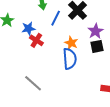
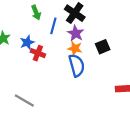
purple star: (96, 31) -> (76, 33), moved
gray line: (33, 83) -> (24, 101), moved

